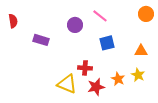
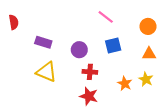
orange circle: (146, 14) -> (148, 26), moved
purple circle: (75, 25) -> (79, 50), moved
yellow triangle: (67, 84) -> (46, 72), moved
red star: (96, 87) -> (89, 96), moved, turned 30

